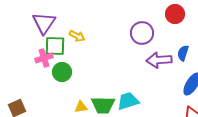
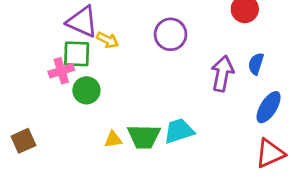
purple triangle: (44, 23) -> (82, 22), moved, turned -40
purple circle: (142, 33) -> (171, 34), moved
purple arrow: (159, 60) -> (222, 74), turned 105

